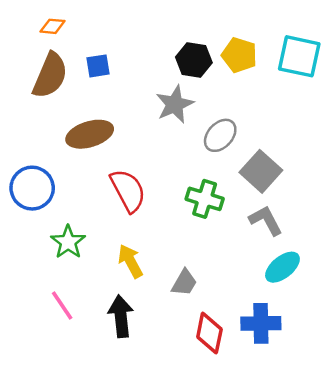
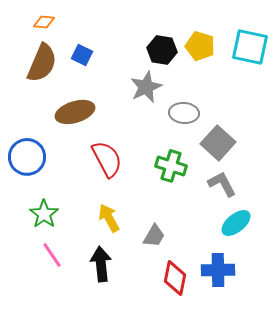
blue square: (98, 66) -> (82, 55), turned 35
gray ellipse: (220, 135) -> (184, 113), turned 52
green star: (68, 242) -> (44, 214), moved

